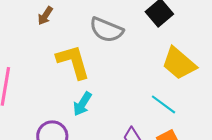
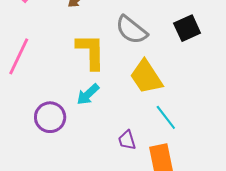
yellow trapezoid: (179, 63) -> (146, 77), moved

